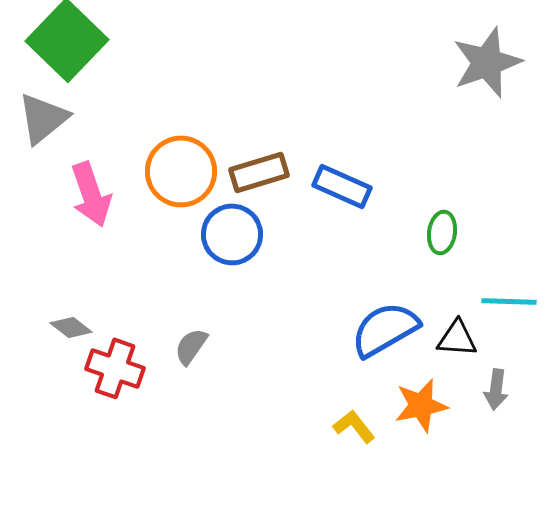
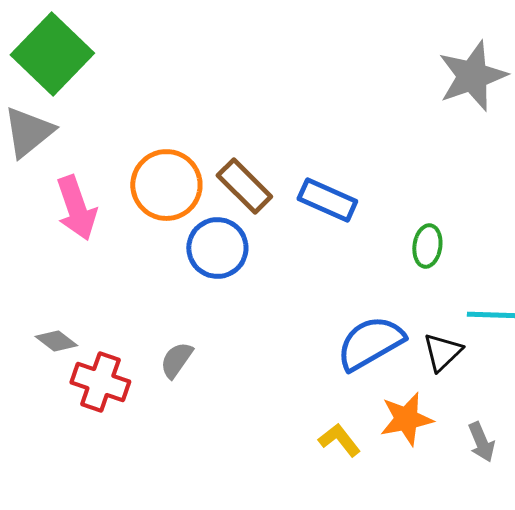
brown rectangle: (259, 172) -> (244, 186), turned 62
black triangle: (457, 338) -> (442, 352), turned -48
gray arrow: (496, 389) -> (481, 442), moved, turned -30

